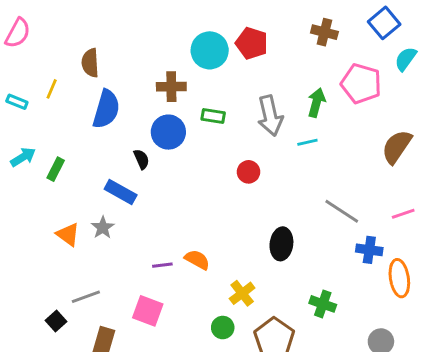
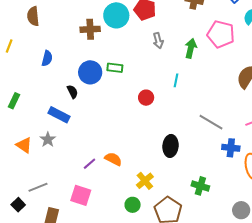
brown semicircle: (90, 63) -> (33, 16), moved
brown cross: (171, 87) -> (90, 29), moved
blue semicircle: (106, 109) -> (47, 58), size x0.6
green rectangle: (213, 116) -> (115, 68), moved
gray arrow: (270, 116) -> (158, 41), moved, size x0.6
cyan line: (307, 142) -> (176, 80), moved, turned -64
purple line: (162, 265) -> (90, 164), turned -32

